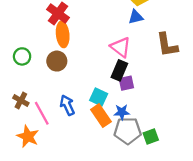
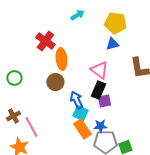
orange ellipse: (63, 34) -> (61, 59), moved
brown circle: (57, 61) -> (55, 82), moved
brown cross: (21, 100) -> (13, 116), turned 32
blue arrow: (67, 105) -> (76, 100), moved

